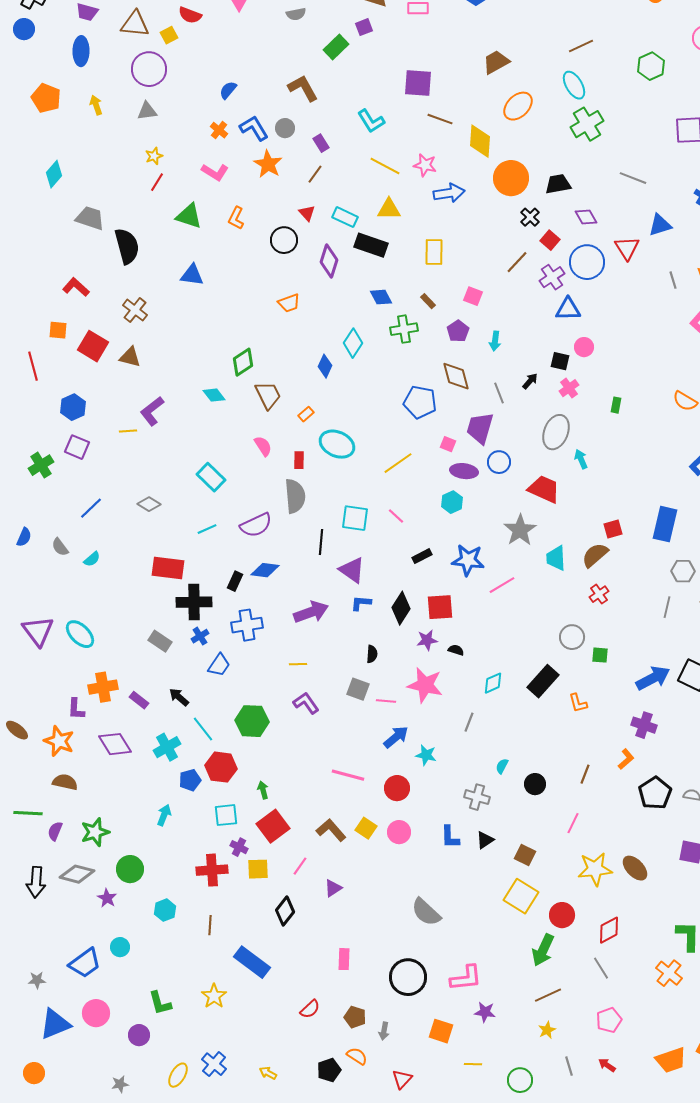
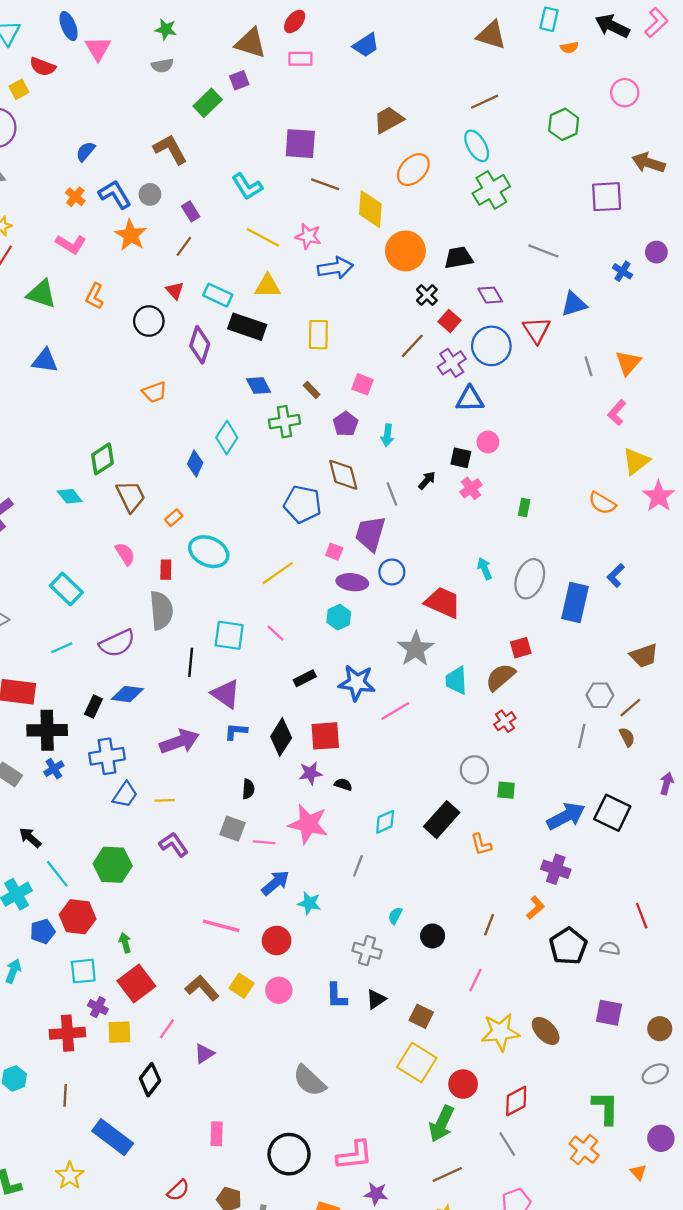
gray ellipse: (556, 432) -> (530, 579), moved
blue rectangle: (665, 524) -> (575, 603), moved
blue trapezoid: (219, 665) -> (125, 795), moved

